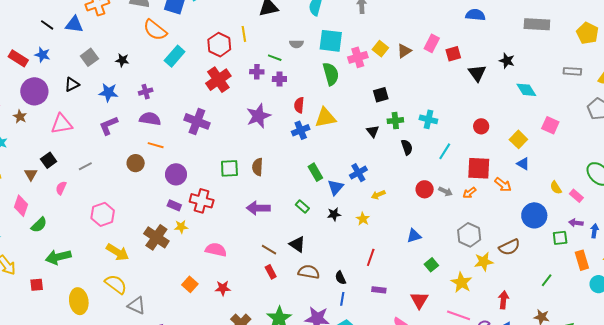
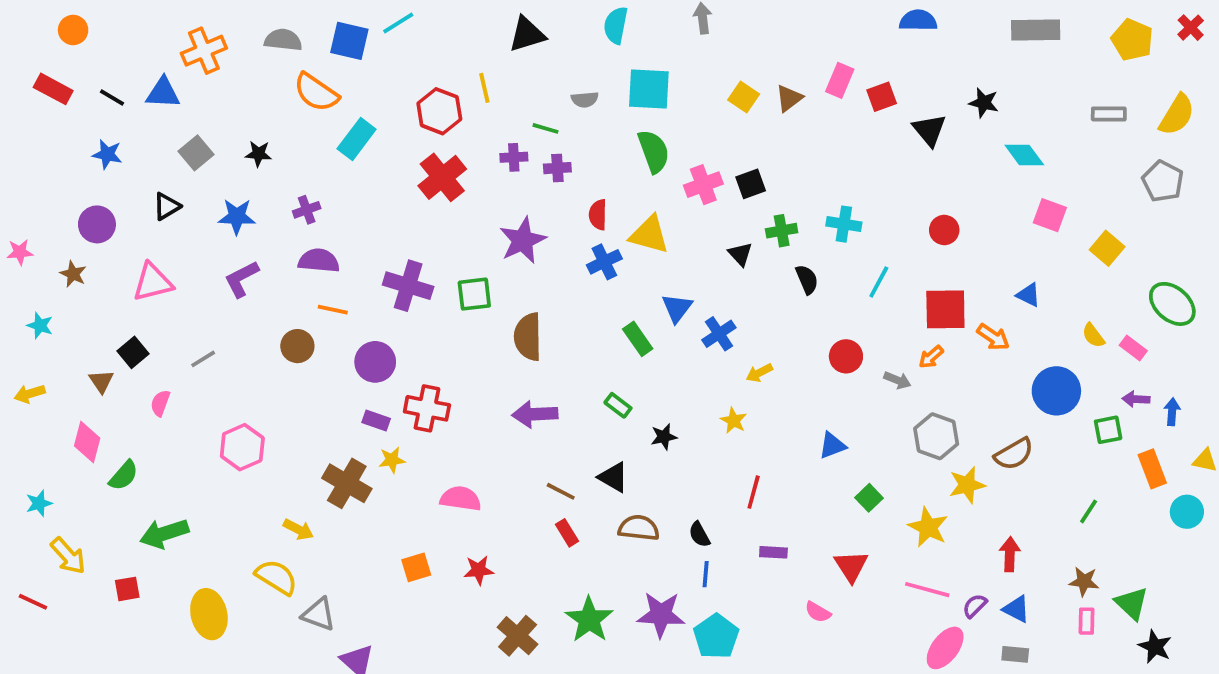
pink cross: (358, 57) -> (703, 185), moved
red rectangle: (18, 58) -> (53, 89), moved
purple circle: (34, 91) -> (97, 224), size x0.7
yellow triangle: (325, 118) -> (649, 235), turned 30
purple cross: (197, 121) -> (408, 286), moved
pink square: (550, 125) -> (1050, 215), moved
yellow square: (518, 139) -> (1107, 248), moved
brown semicircle: (258, 167) -> (528, 337), size x1.4
green square: (229, 168) -> (474, 294), moved
blue triangle: (336, 187) -> (677, 308), moved
gray arrow: (445, 191) -> (897, 380), moved
black star: (334, 214) -> (664, 437), moved
yellow arrow: (118, 252) -> (298, 529), moved, size x0.7
orange square: (190, 284) -> (416, 567), turned 35

